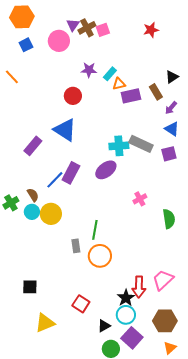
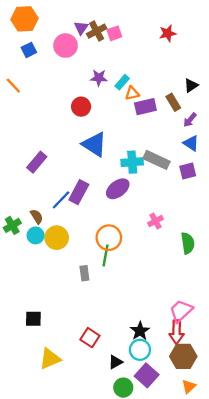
blue triangle: (65, 130) -> (94, 144), moved
orange circle: (100, 256) -> (109, 238), moved
red arrow: (139, 287) -> (177, 332), moved

